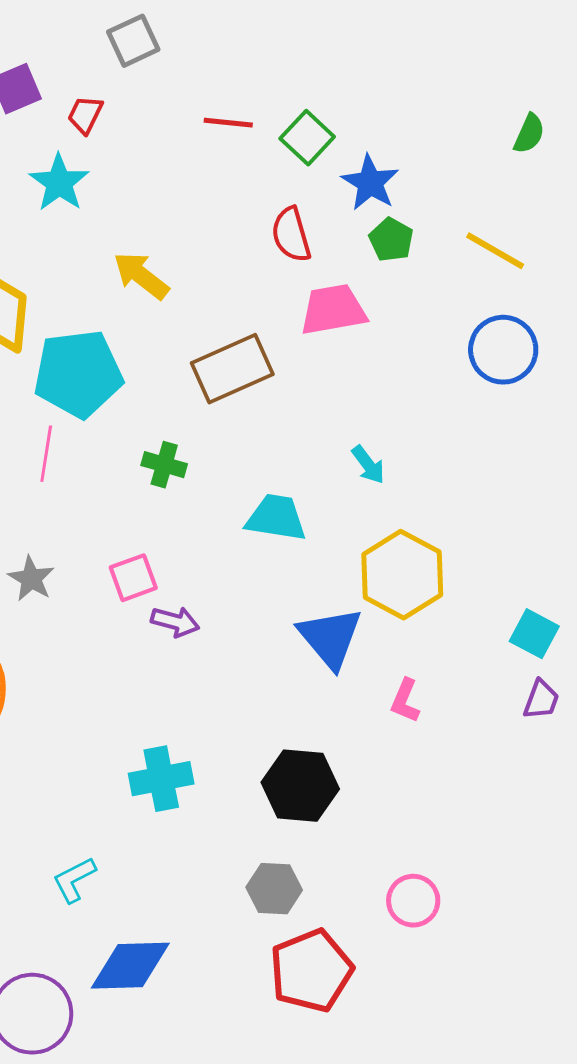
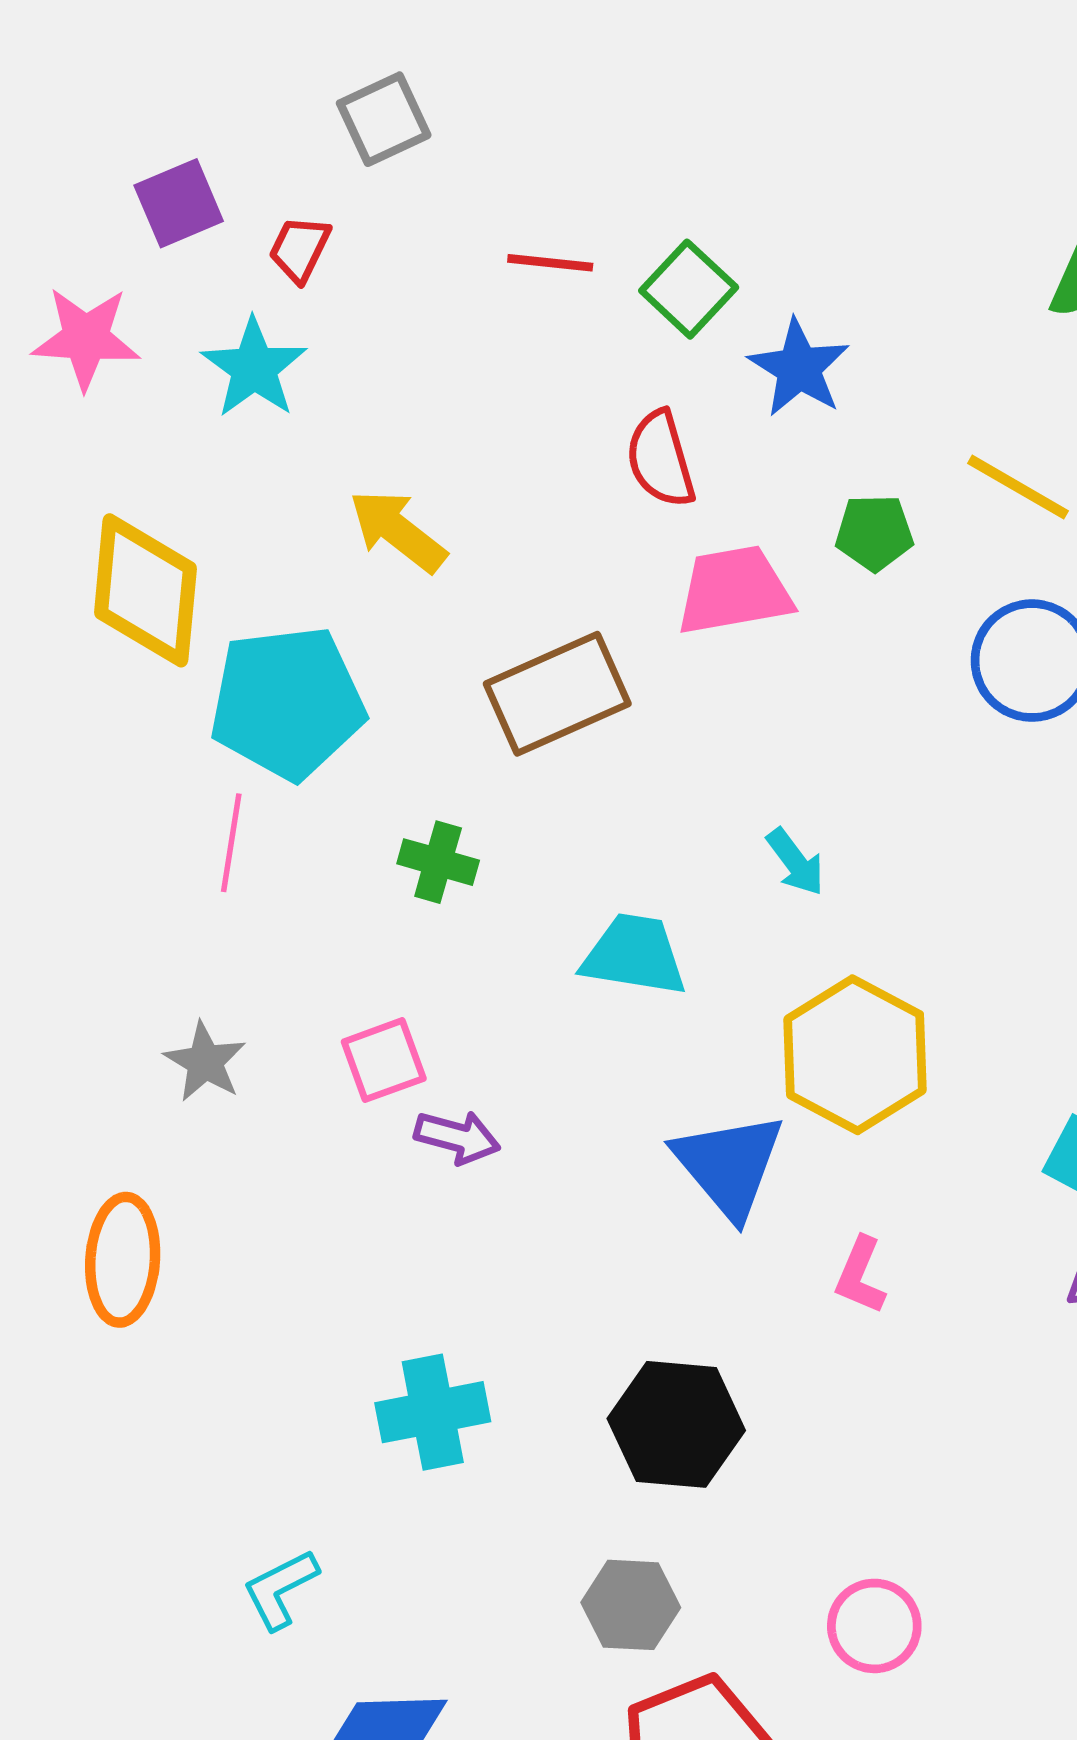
green pentagon: (391, 240) -> (874, 533), moved, turned -30

